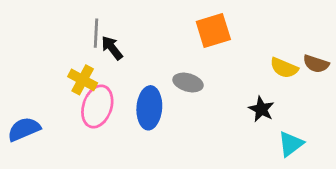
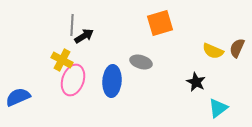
black arrow: (112, 48) -> (84, 36), turned 96
brown semicircle: (316, 64) -> (237, 48), turned 96

